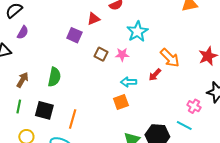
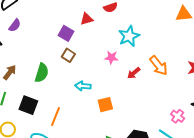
brown square: (101, 54) -> (68, 55), moved
red arrow: (155, 75) -> (134, 73), moved
cyan arrow: (129, 82) -> (83, 86), moved

